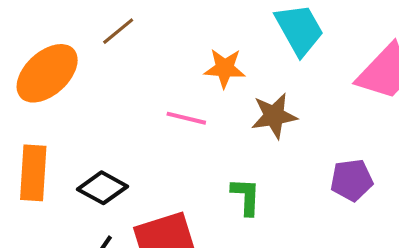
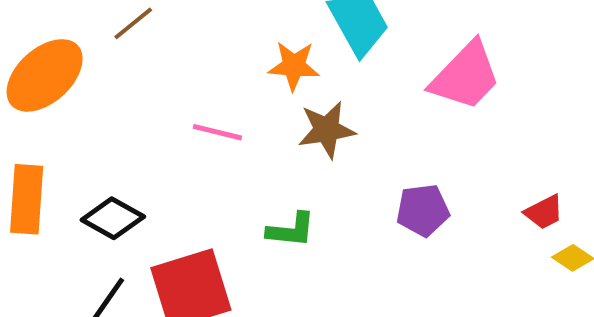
orange star: (225, 68) -> (294, 66), moved
green L-shape: (246, 196) -> (291, 230), turned 93

